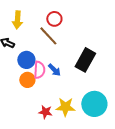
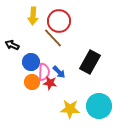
red circle: (54, 19) -> (59, 21), size x1.5
yellow arrow: (17, 20) -> (33, 16), moved
red star: (45, 112) -> (50, 83), moved

